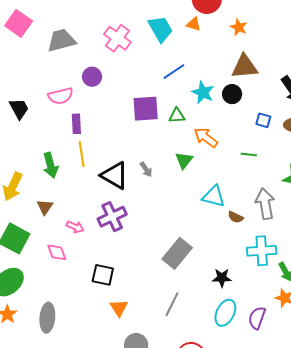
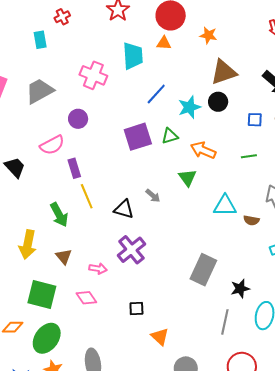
cyan trapezoid: (160, 29) -> (133, 56), turned 40
cyan star: (203, 92) -> (189, 107), turned -30
black triangle: (115, 176) -> (124, 209), size x0.7
black square: (103, 275) -> (136, 308), size x0.7
black star: (222, 278) -> (240, 289), moved
gray line: (172, 304) -> (225, 322), moved

